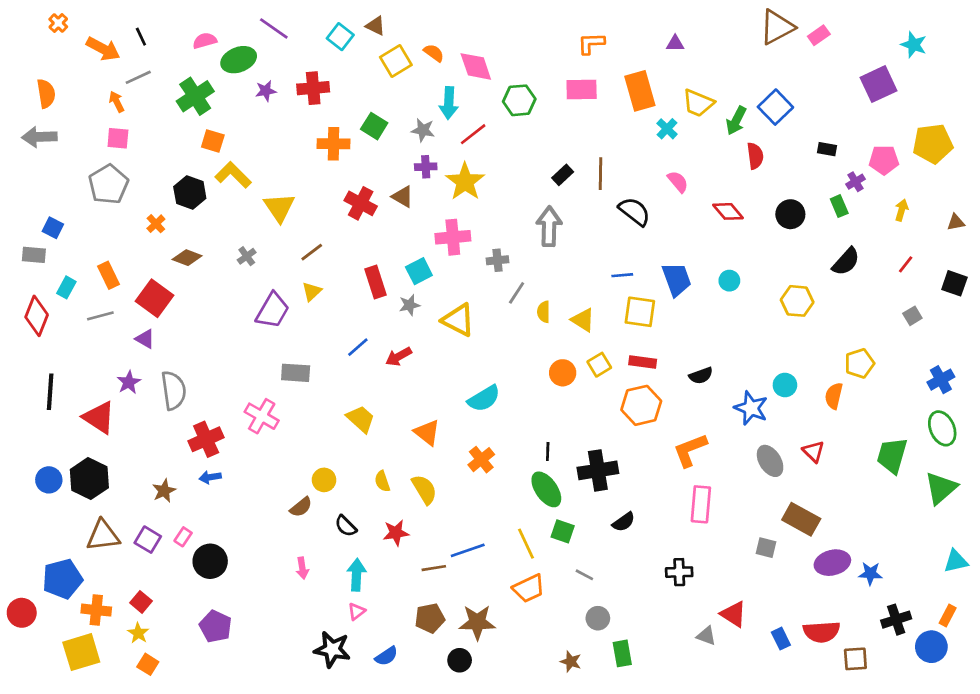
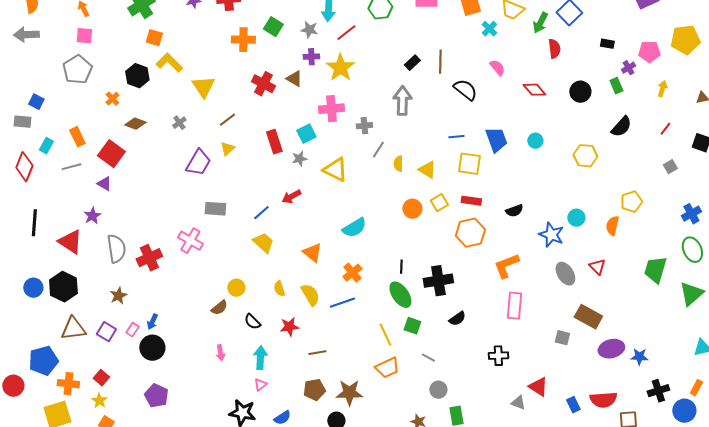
blue line: (358, 347) -> (261, 213), moved
gray semicircle: (174, 390) -> (116, 249), moved
blue arrow: (210, 477) -> (152, 322), moved, turned -56
blue line: (468, 550) -> (342, 303), moved

